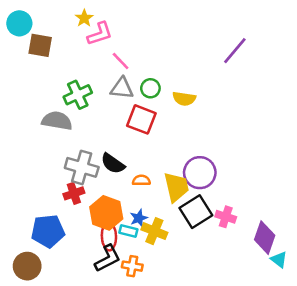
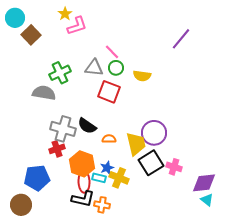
brown square: (40, 45) -> (31, 35), turned 36
pink line: (121, 61) -> (112, 52), moved
purple diamond: (265, 238) -> (204, 183), turned 65
black L-shape: (108, 258) -> (83, 199), turned 40
cyan triangle: (279, 260) -> (207, 200), moved

